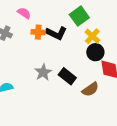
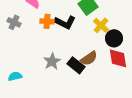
black circle: (95, 52) -> (114, 38), moved
brown semicircle: (90, 89) -> (89, 58), moved

